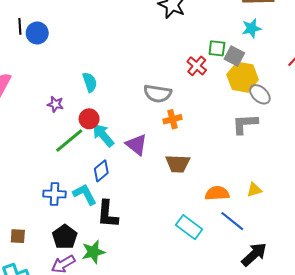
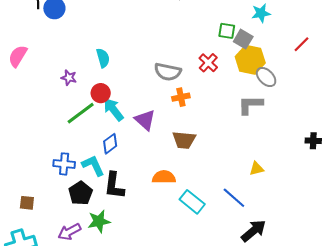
red cross: (197, 66) -> (208, 63), moved
orange semicircle: (217, 193) -> (164, 177), moved
black pentagon: (65, 237) -> (81, 193), moved

